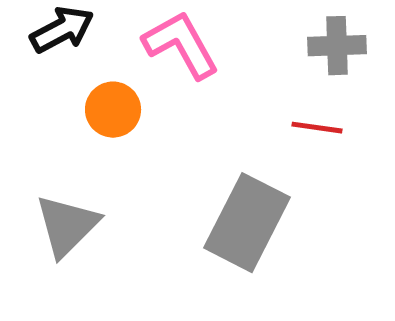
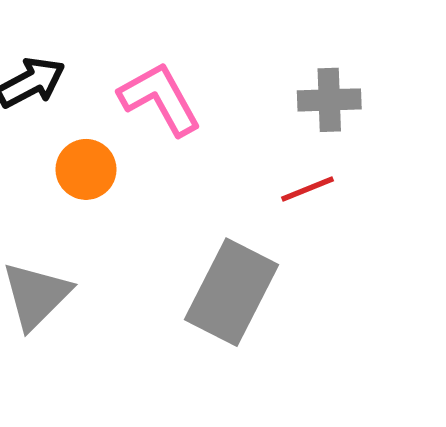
red line: (317, 128) -> (308, 189), turned -30

